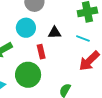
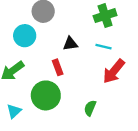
cyan circle: (26, 28) -> (25, 36), moved

